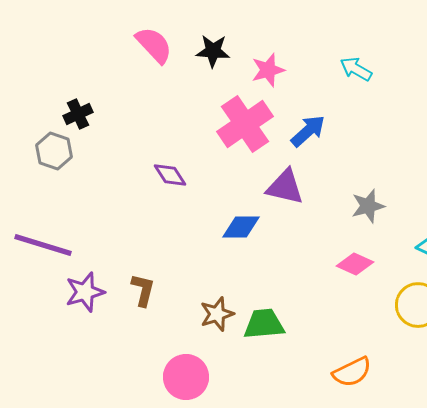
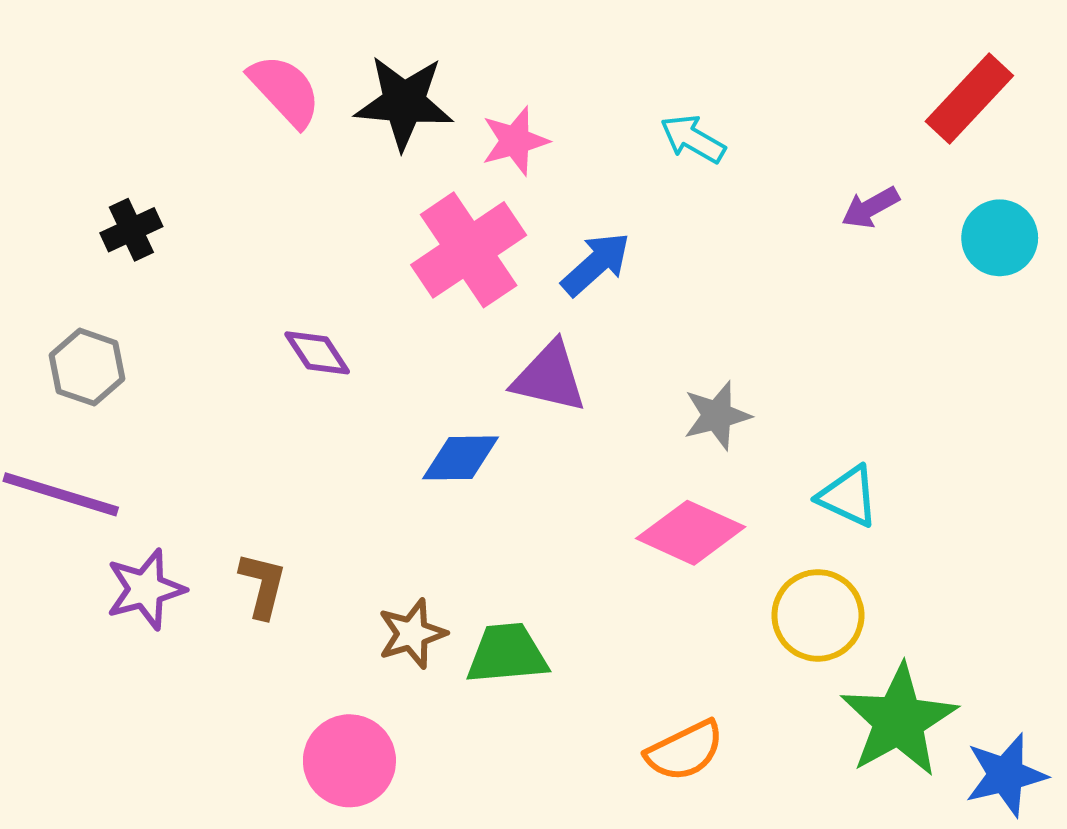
black star: (213, 51) -> (404, 103), size x1.4
gray hexagon: (54, 151) -> (87, 367), moved
pink diamond: (355, 264) -> (691, 533), size x1.4

